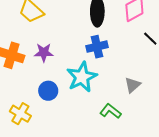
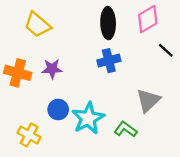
cyan star: (82, 77) -> (88, 118), moved
gray triangle: (133, 85) -> (148, 100), size x1.4

